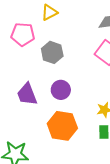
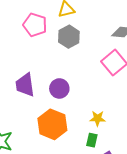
gray hexagon: (52, 52) -> (69, 37), moved

